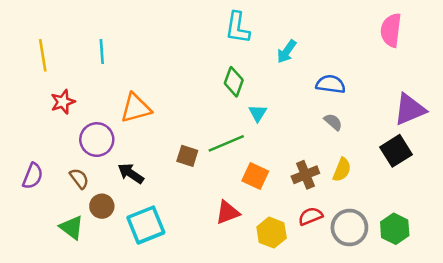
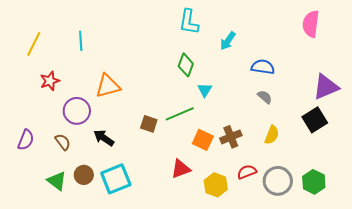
yellow line: (43, 55) -> (34, 44), turned 35
brown cross: (305, 175) -> (231, 137), moved
brown circle: (102, 206) -> (84, 175), moved

